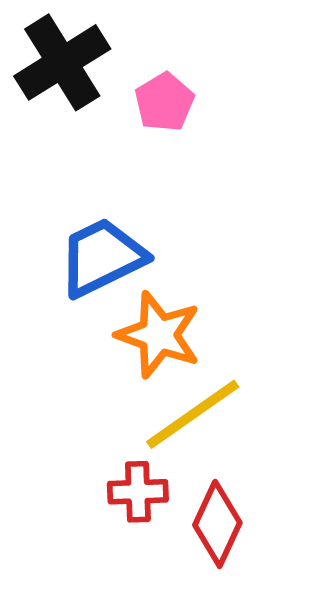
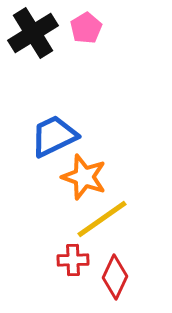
pink pentagon: (164, 102) -> (86, 28), moved

